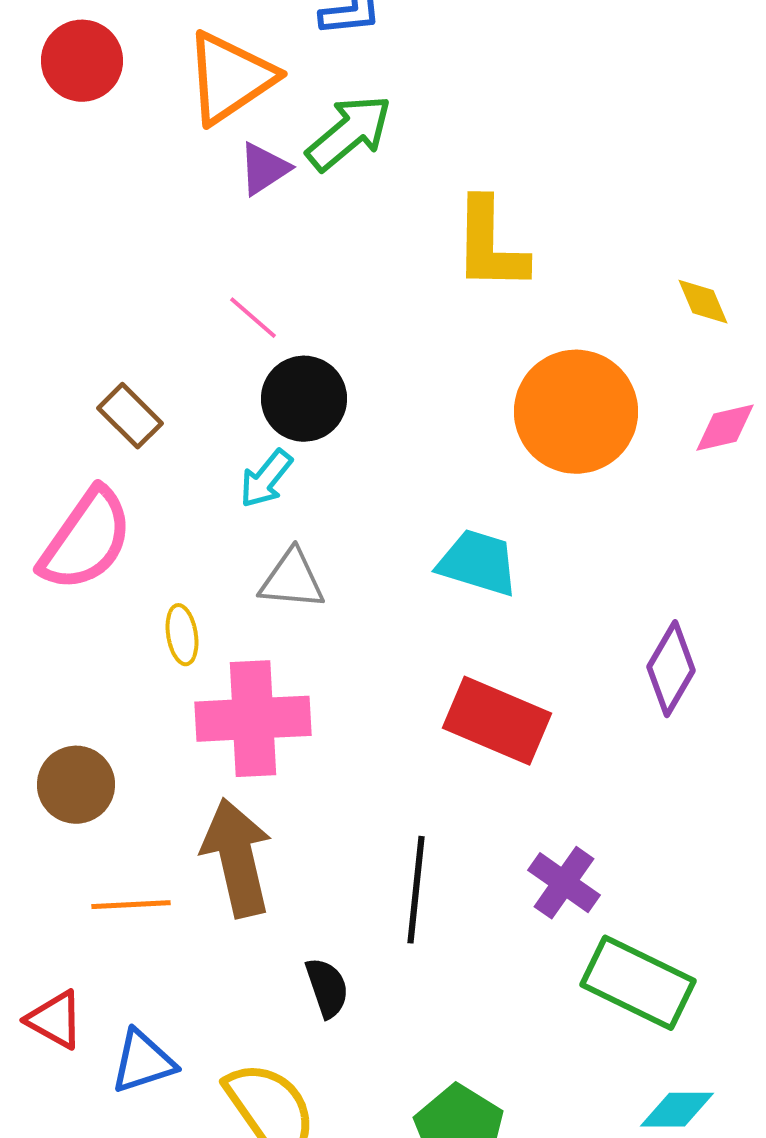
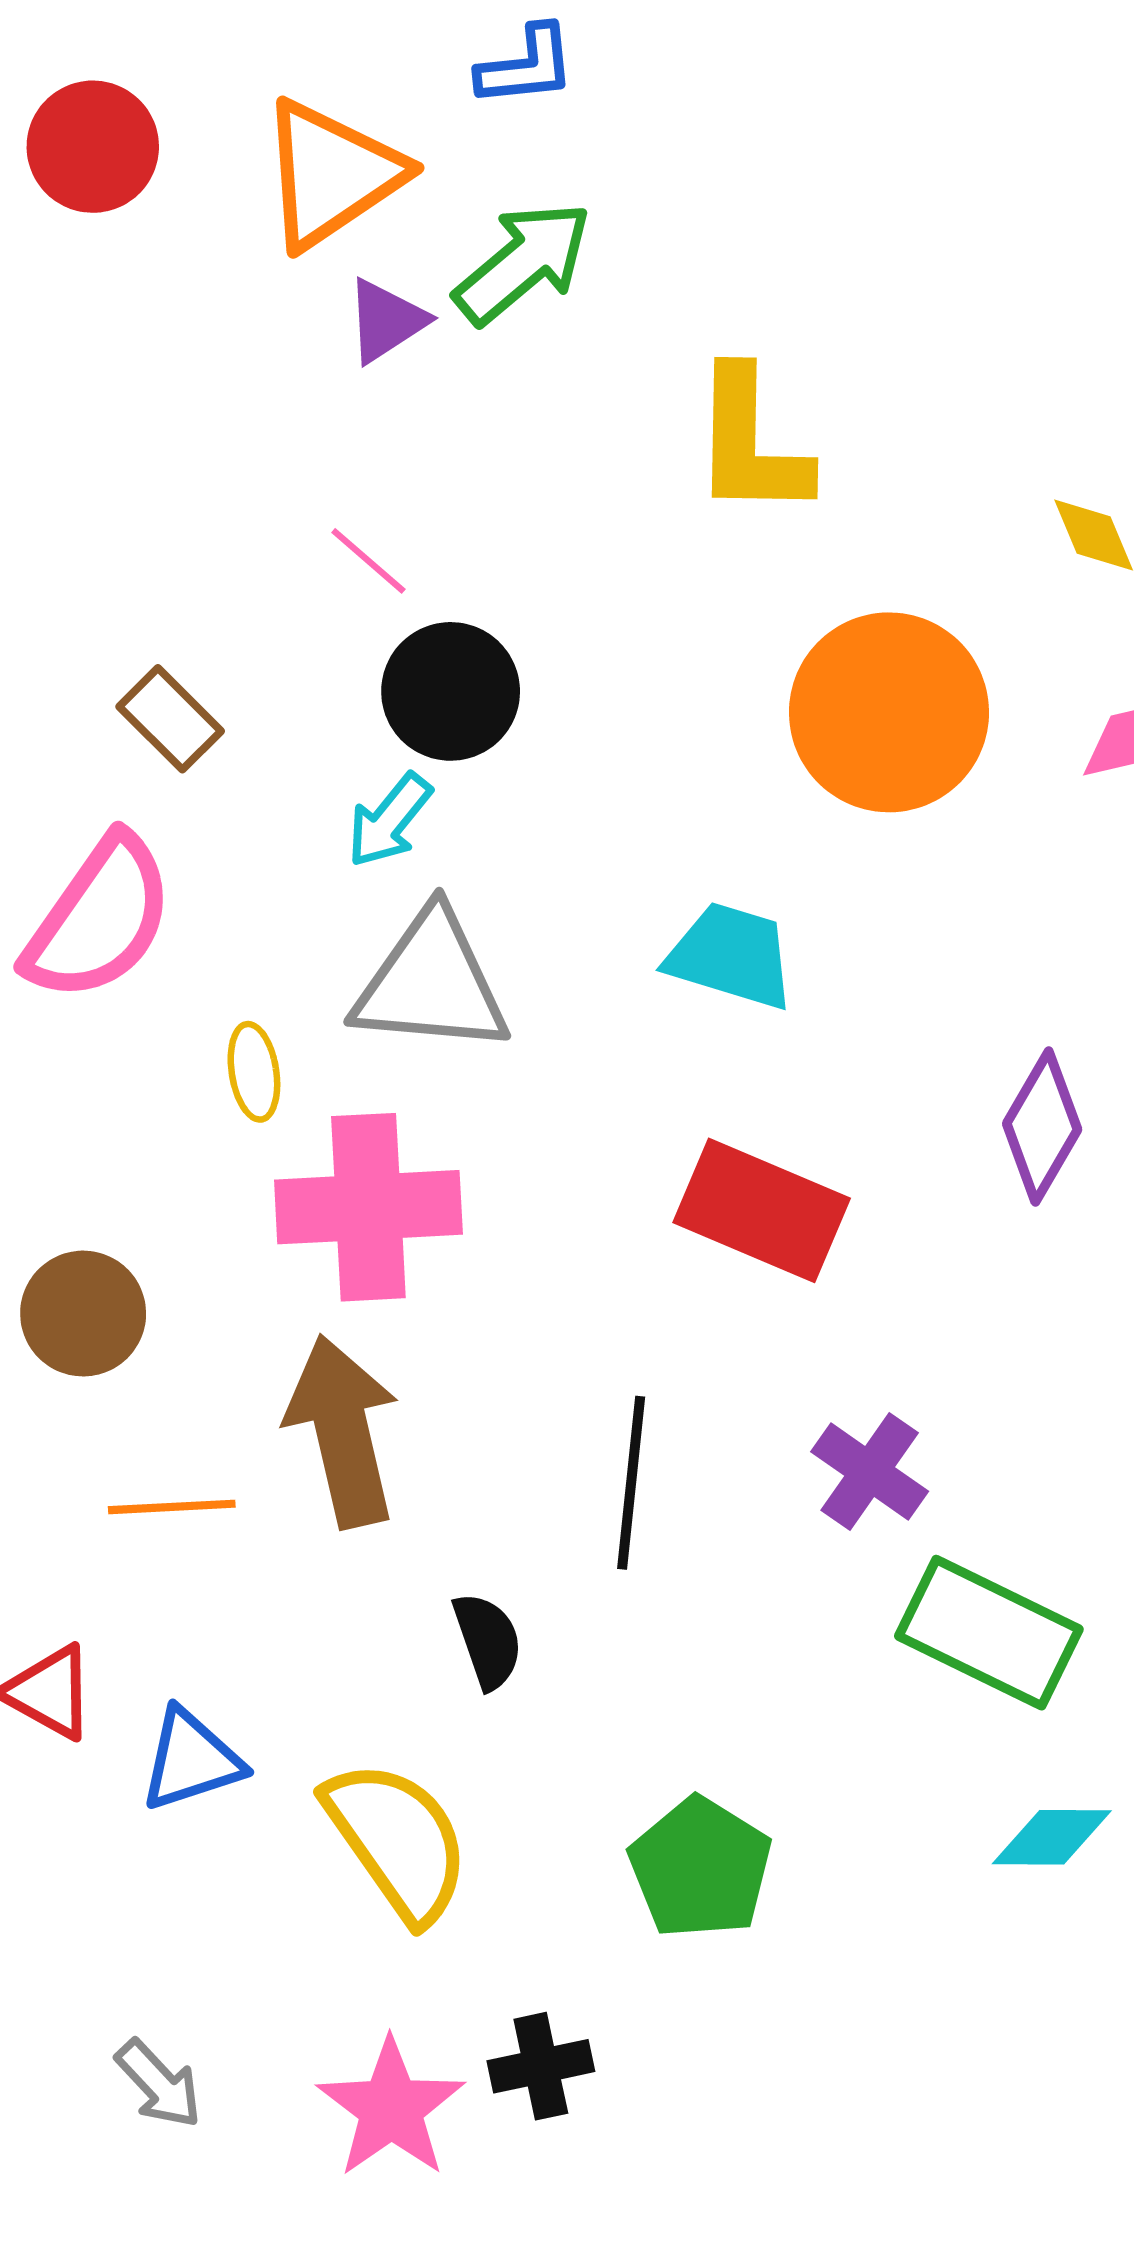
gray triangle: (292, 580) -> (431, 983), size x1.5

